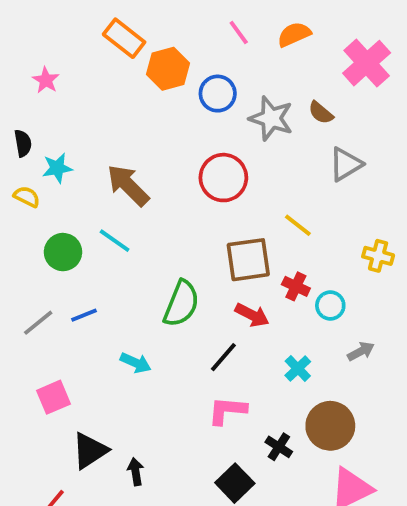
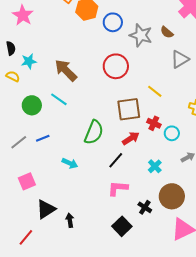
pink star: (46, 80) -> (23, 15), size x1.5
red arrow: (252, 315) -> (131, 138), turned -60

